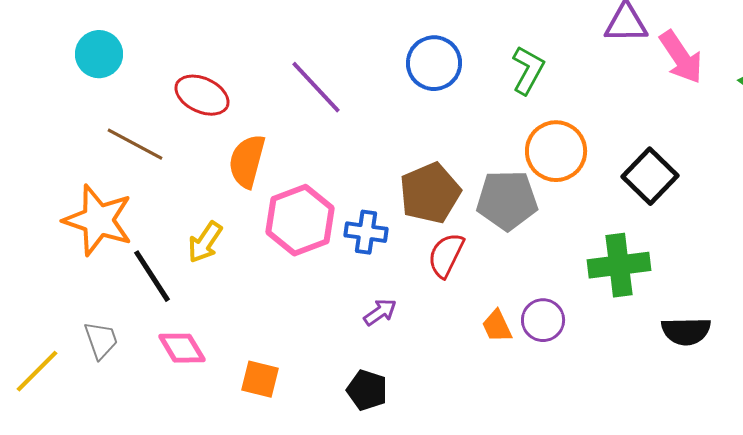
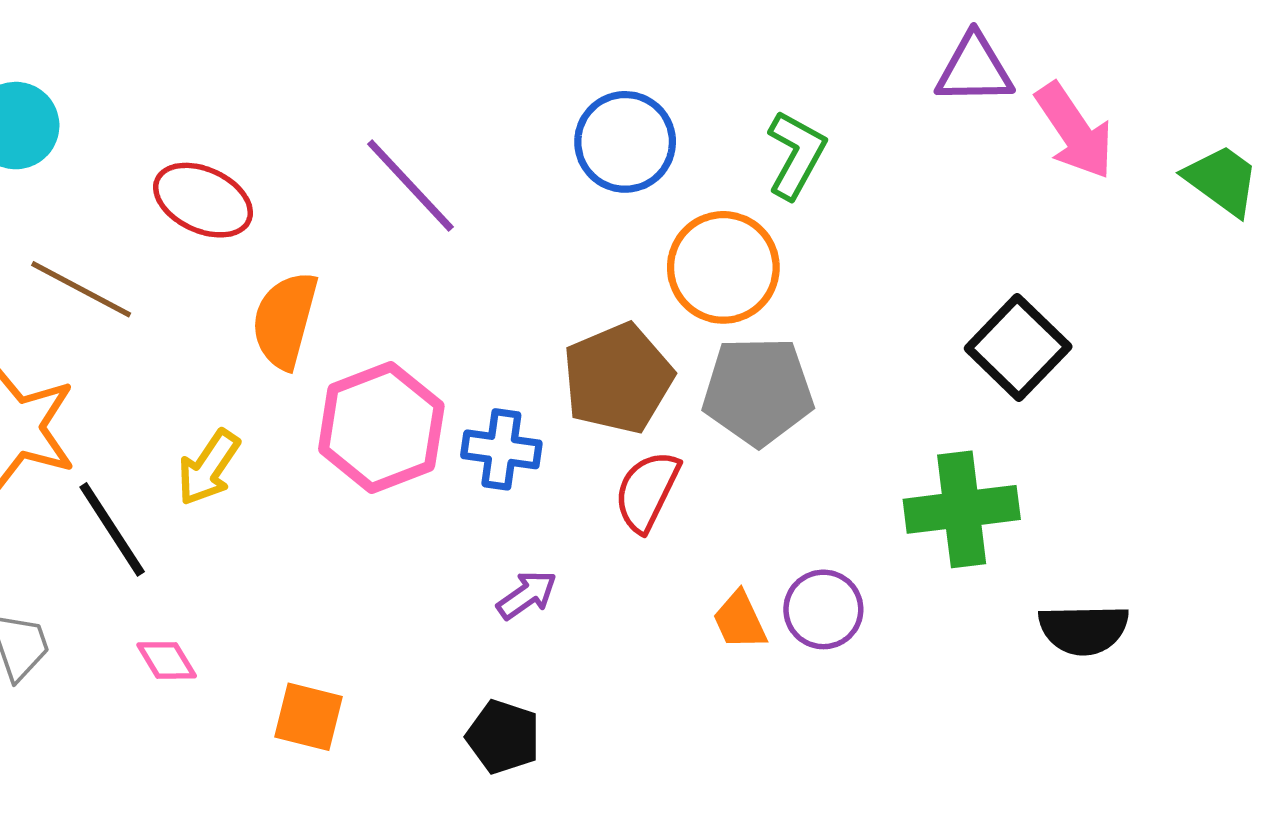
orange circle: (556, 151) -> (723, 267), moved
pink diamond: (182, 348) -> (167, 660), size x0.7

